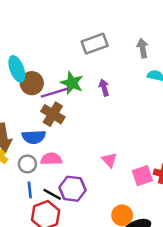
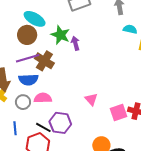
cyan ellipse: (17, 69) -> (35, 19), moved, turned -40
purple arrow: (104, 88) -> (75, 43), moved
purple line: (55, 93) -> (28, 58), moved
blue line: (30, 190) -> (15, 128), moved

